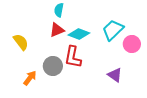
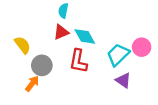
cyan trapezoid: (113, 30) -> (118, 55), moved
cyan diamond: (79, 34) -> (85, 36), turned 40
gray circle: (53, 66) -> (42, 65), moved

